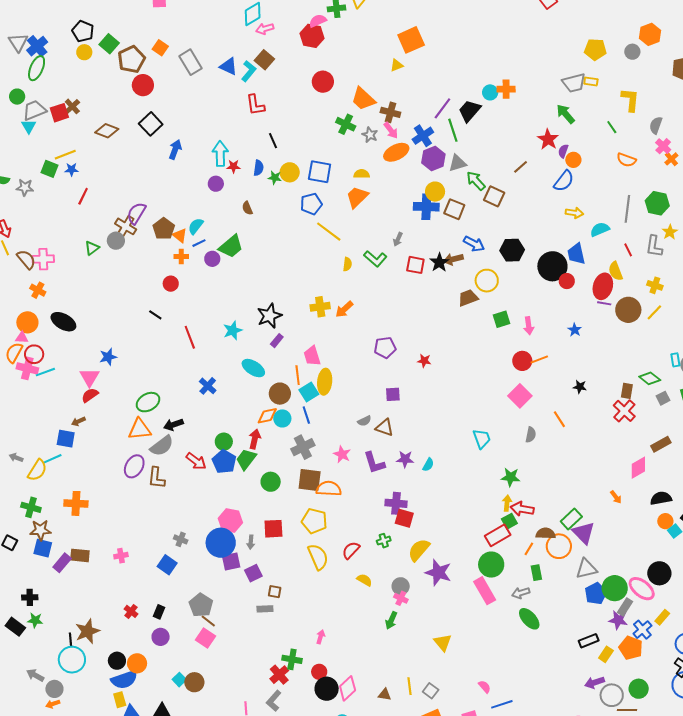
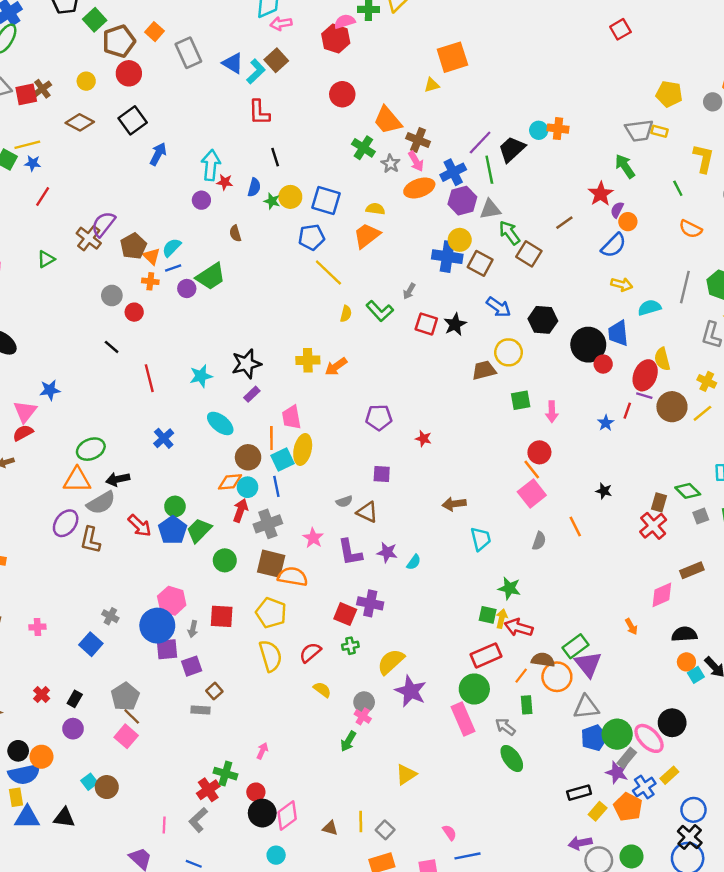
yellow circle: (84, 52) -> (86, 81), moved
gray circle: (116, 241) -> (112, 296), moved
red line: (628, 250) -> (627, 411), moved, turned 40
brown arrow: (453, 259) -> (454, 504), moved
orange line: (539, 360) -> (532, 470), moved, turned 66
red arrow: (255, 439) -> (240, 510), moved
red square: (404, 518) -> (345, 614), moved
green square: (509, 521) -> (488, 615), moved, turned 35
brown square: (275, 592) -> (214, 691), turned 32
gray arrow: (521, 593) -> (505, 727), turned 48
yellow triangle: (443, 642) -> (406, 774), turned 30

